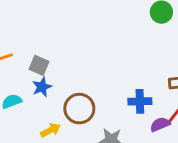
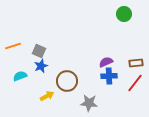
purple semicircle: (160, 124) -> (106, 62), moved

